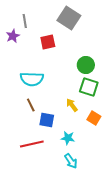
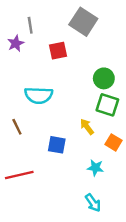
brown line: (31, 105) -> (17, 127), moved
cyan star: (68, 138) -> (95, 168), moved
red line: (32, 144) -> (19, 175), moved
cyan arrow: (71, 161) -> (93, 203), moved

